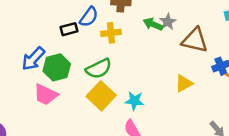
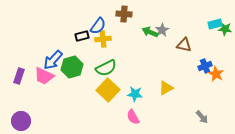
yellow cross: (111, 33) -> (103, 39), moved
brown triangle: (195, 40) -> (184, 45), size x0.7
yellow triangle: (184, 83) -> (166, 88), moved
pink trapezoid: (46, 95) -> (44, 76), moved

